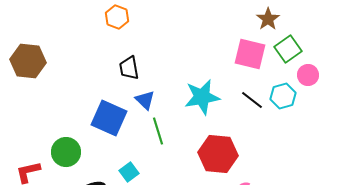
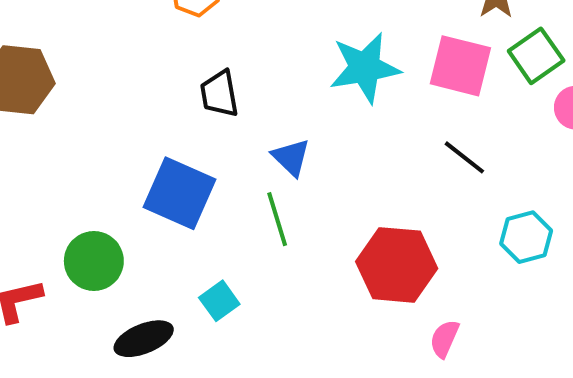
cyan hexagon: (283, 96) -> (526, 237), moved
cyan star: (202, 97) -> (365, 68), moved
blue triangle: (145, 100) -> (291, 157), moved

